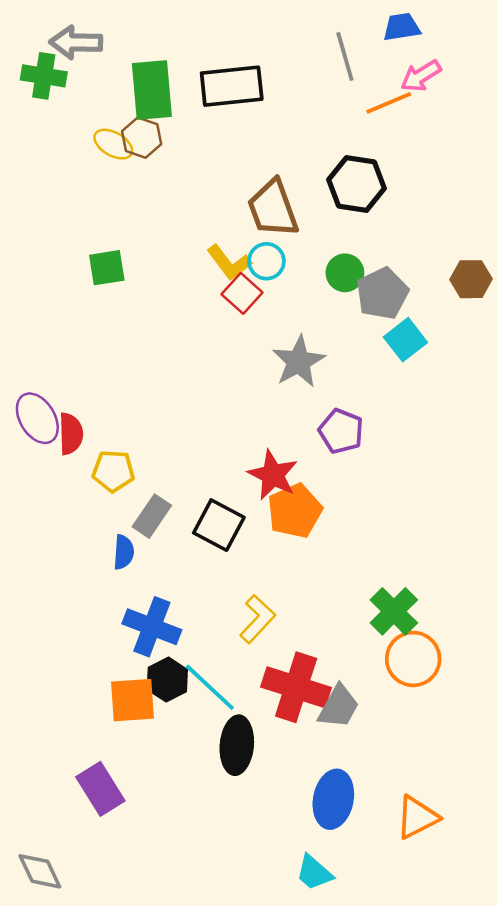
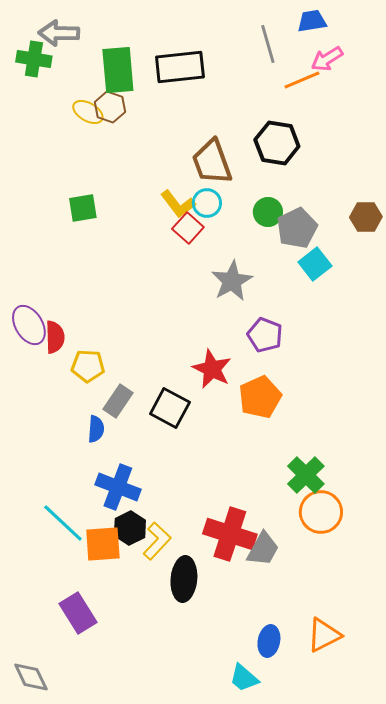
orange pentagon: (295, 511) -> (260, 397), moved
yellow L-shape: (257, 619) -> (157, 541), moved
cyan line: (210, 687) -> (63, 523), moved
blue ellipse: (333, 799) -> (269, 641), moved, size x0.7

